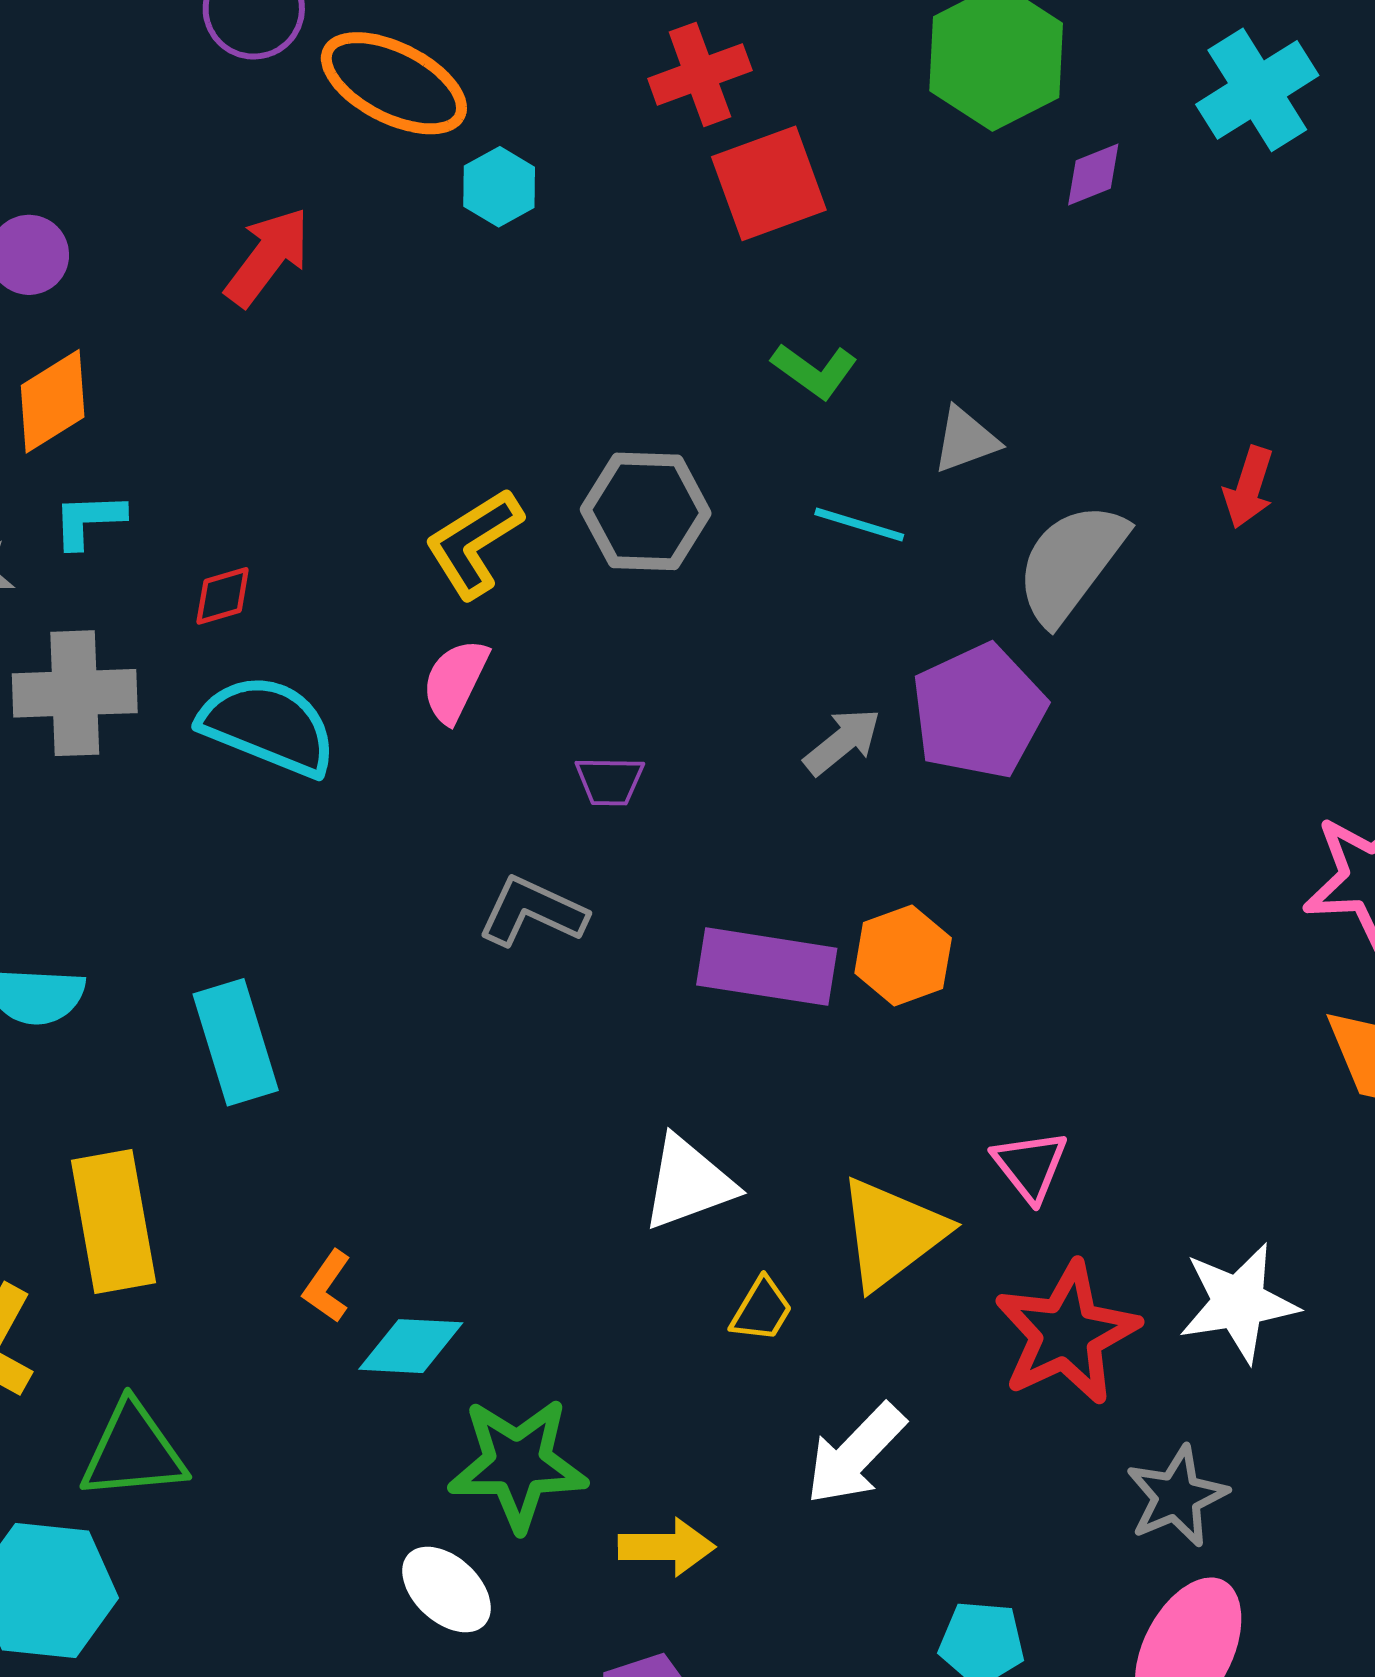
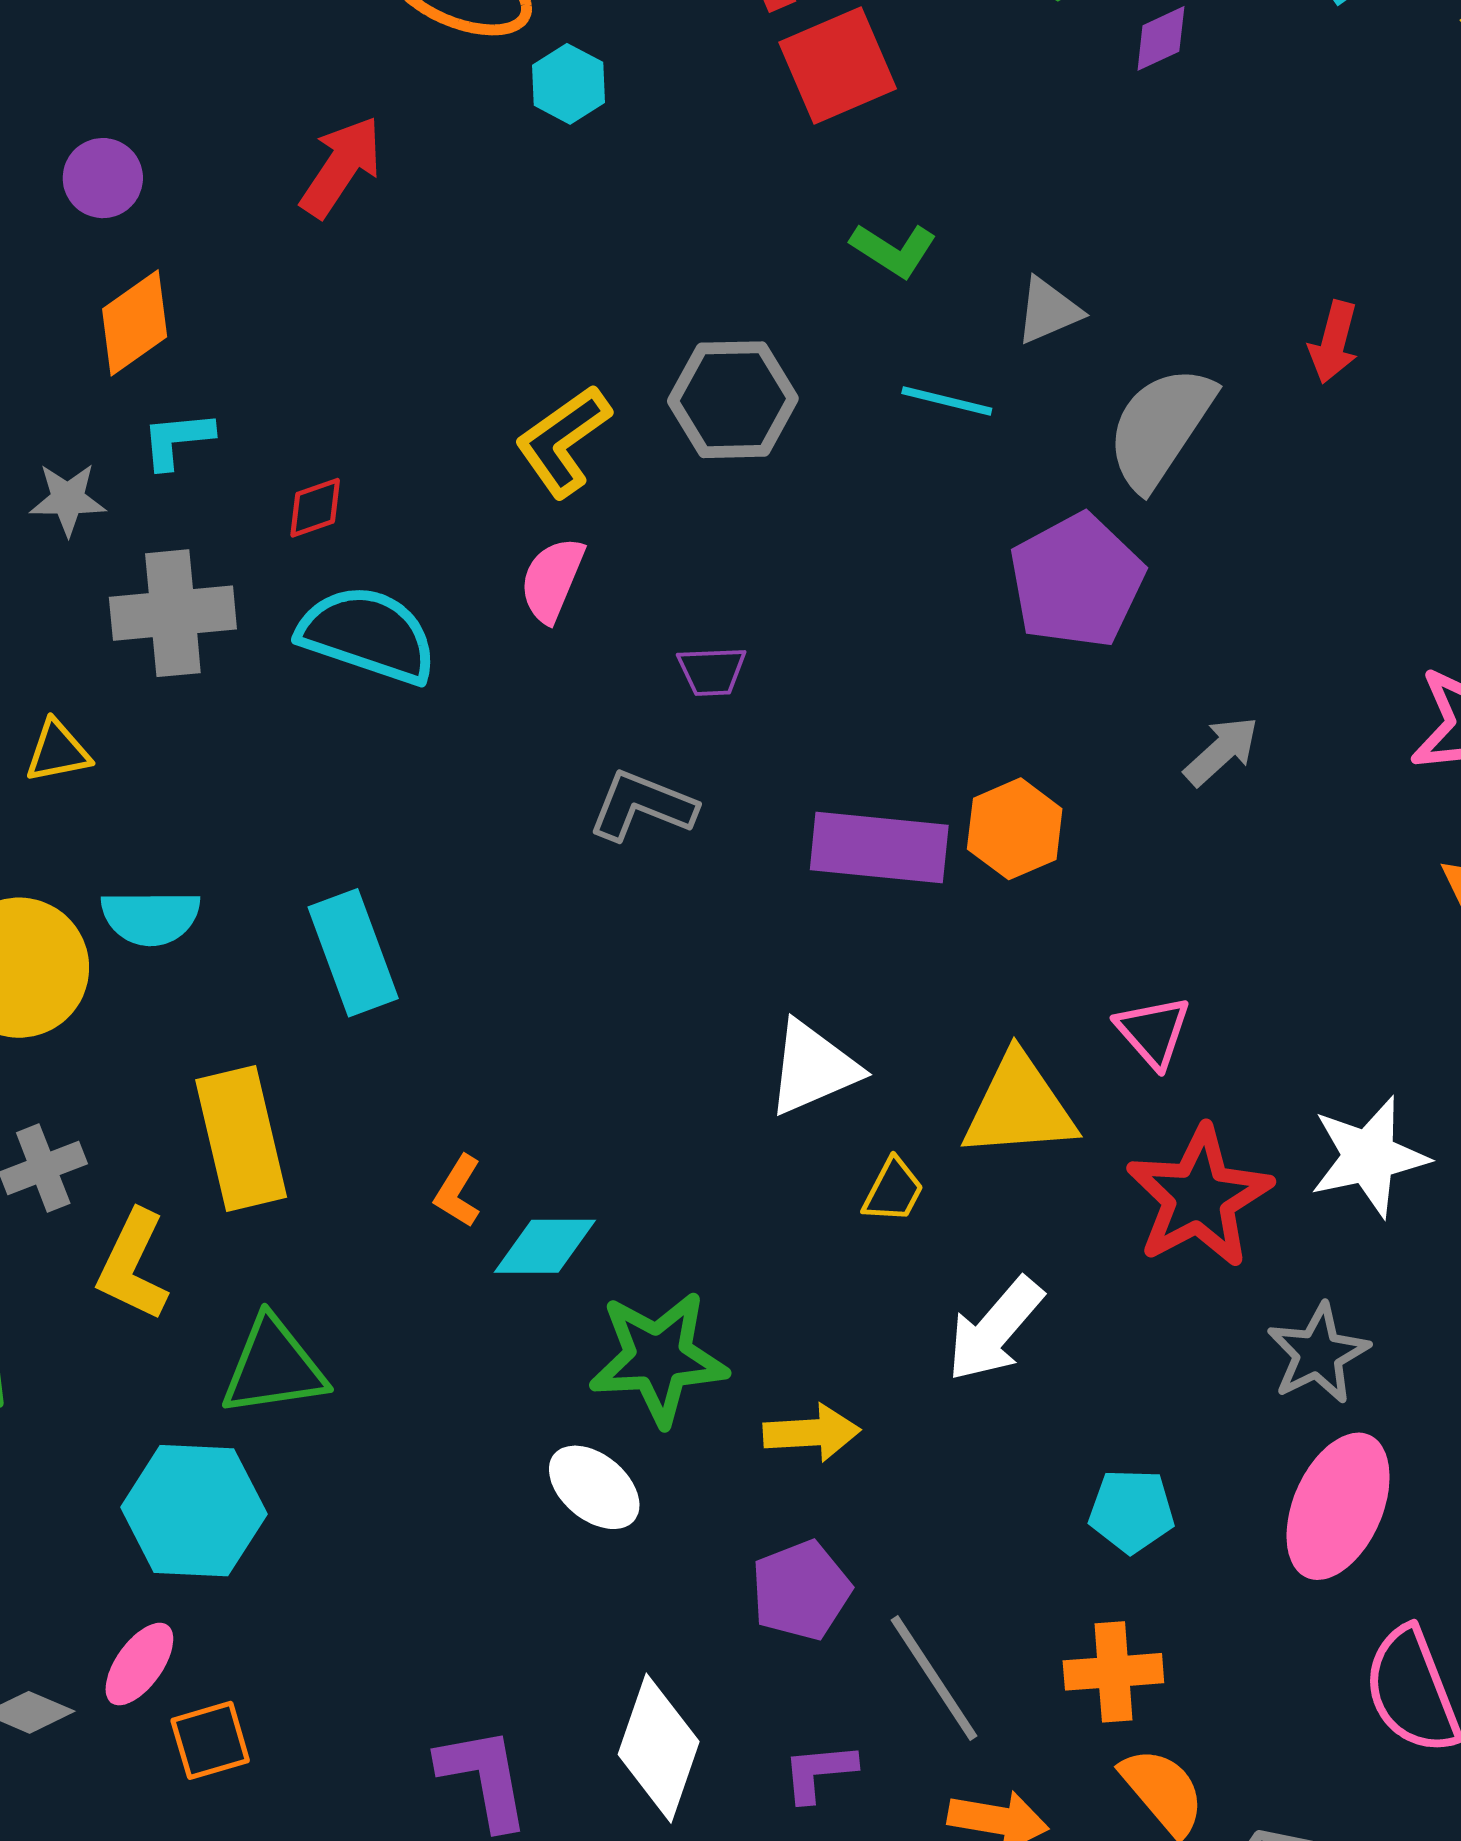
gray arrow: (842, 742) -> (1221, 751), moved
yellow triangle: (892, 1233) -> (1019, 1107), turned 36

